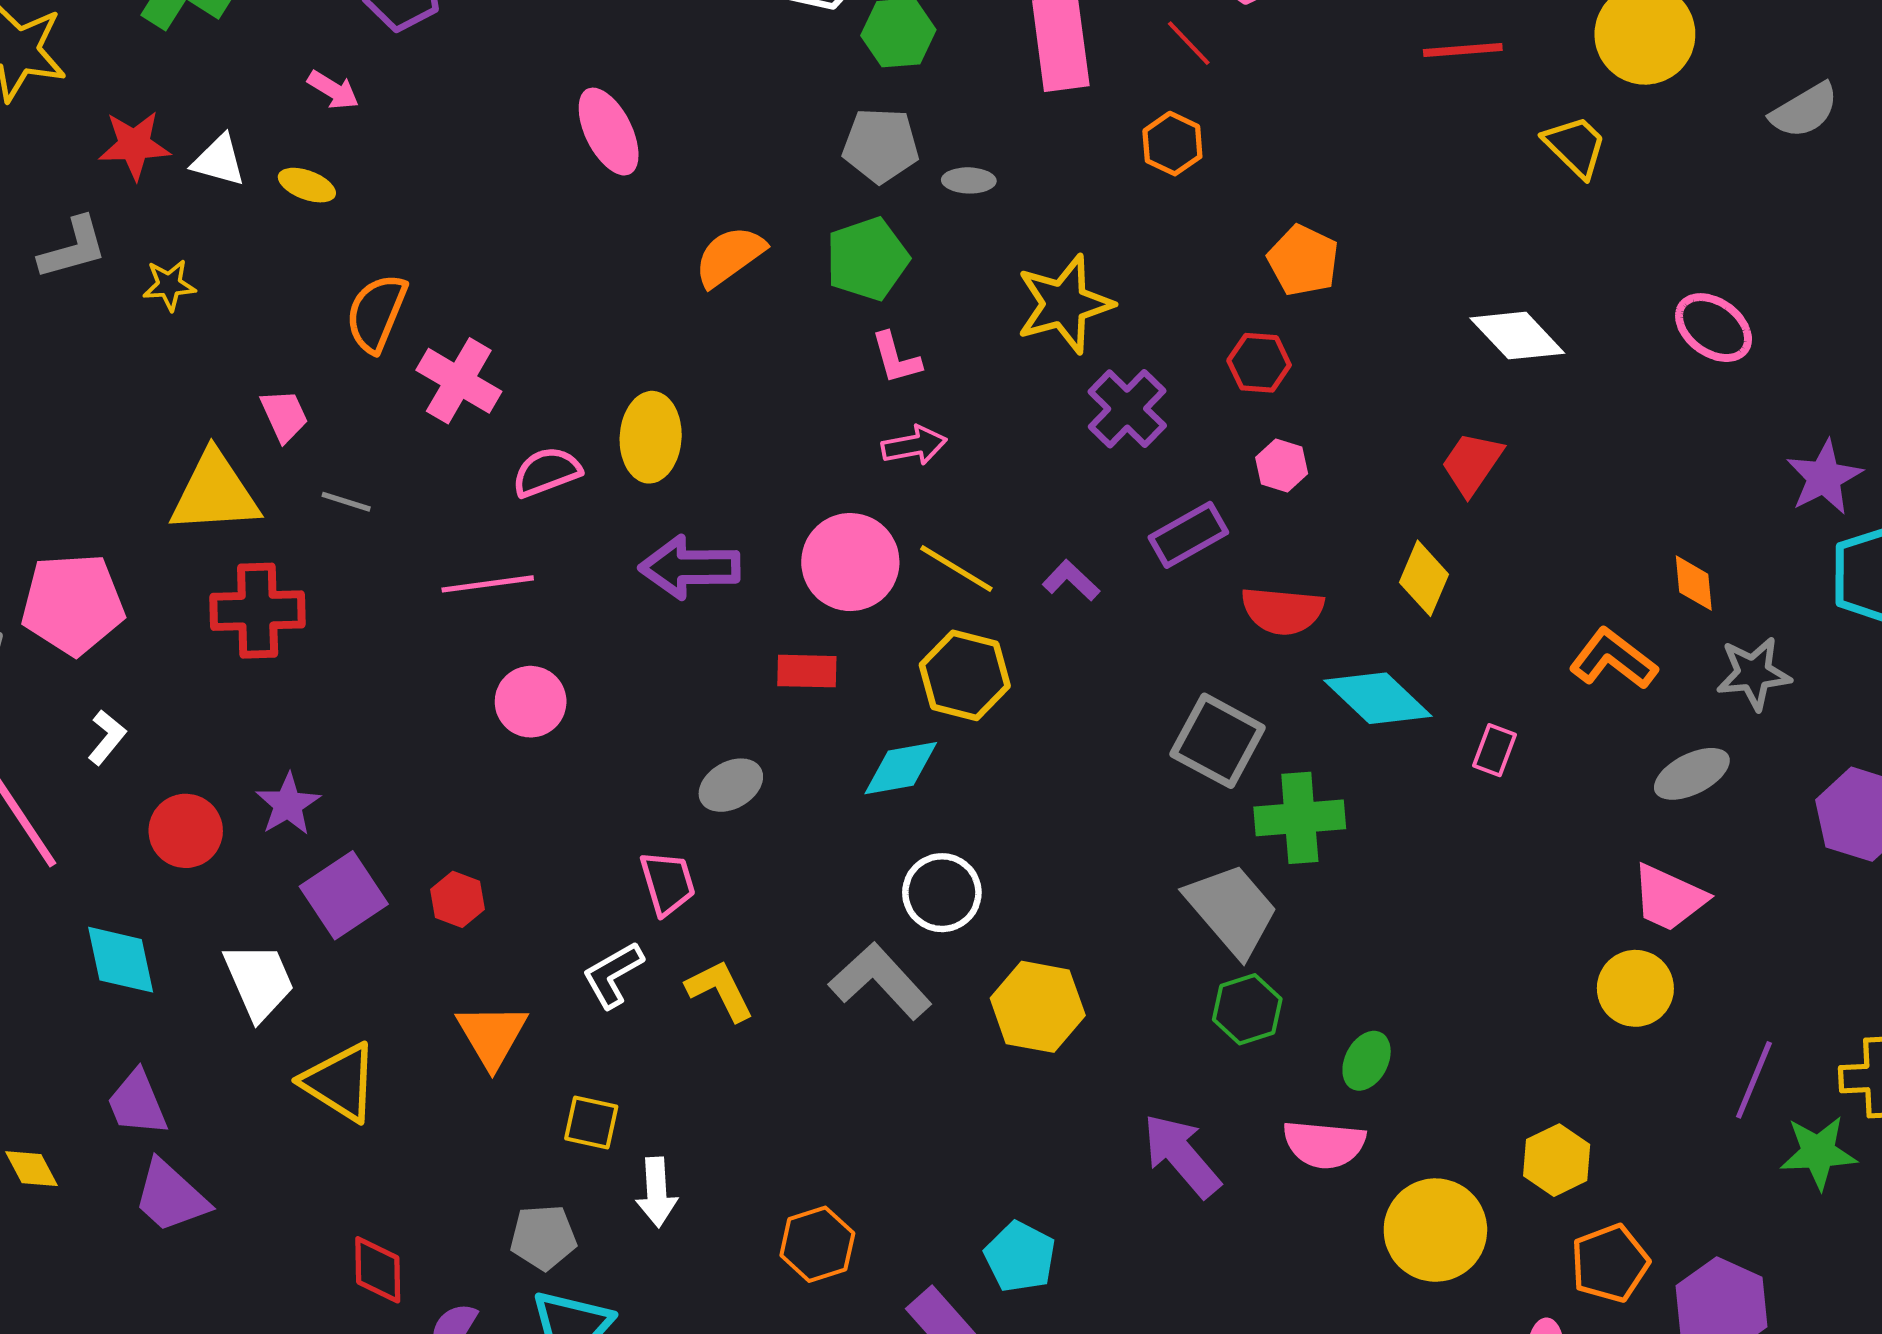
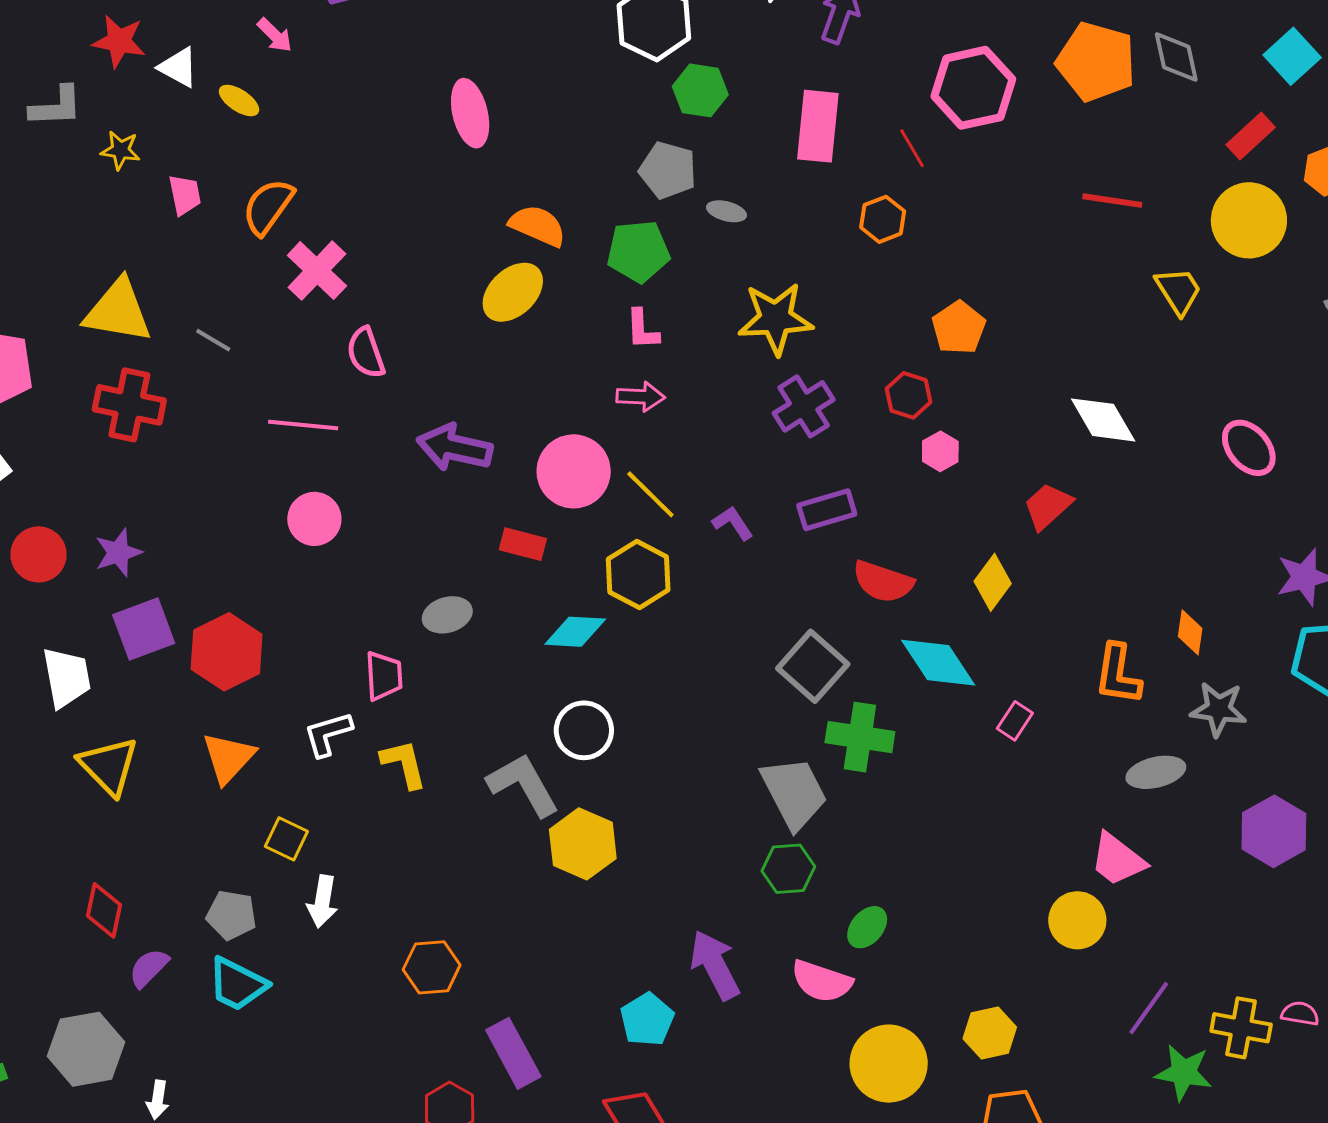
orange semicircle: (730, 256) -> (538, 226), turned 46
pink trapezoid: (284, 416) -> (185, 195), moved
yellow ellipse: (651, 437) -> (513, 292), moved, turned 30
pink hexagon: (1282, 465) -> (940, 451), moved
pink semicircle: (547, 472) -> (366, 353), turned -102
orange L-shape: (1613, 659) -> (1118, 674), turned -132
red hexagon: (458, 899) -> (227, 652), size x1.8
yellow hexagon: (1038, 1007) -> (583, 844), moved
cyan pentagon: (1020, 1257) -> (647, 1019), moved

